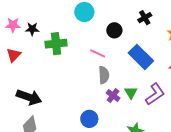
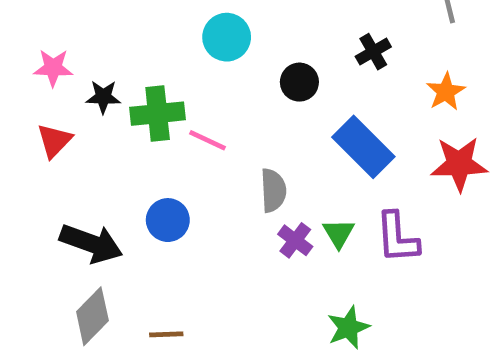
black star: (32, 29) -> (103, 97), moved
pink line: (98, 53) -> (208, 140), moved
purple L-shape: (155, 94) -> (397, 238), turned 120
blue circle: (89, 119) -> (168, 220), moved

